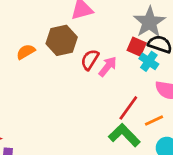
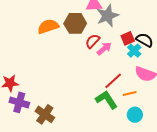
gray star: (149, 22) -> (107, 16), moved
red square: (137, 47) -> (128, 38), turned 32
orange semicircle: (26, 52) -> (48, 26), size x1.5

